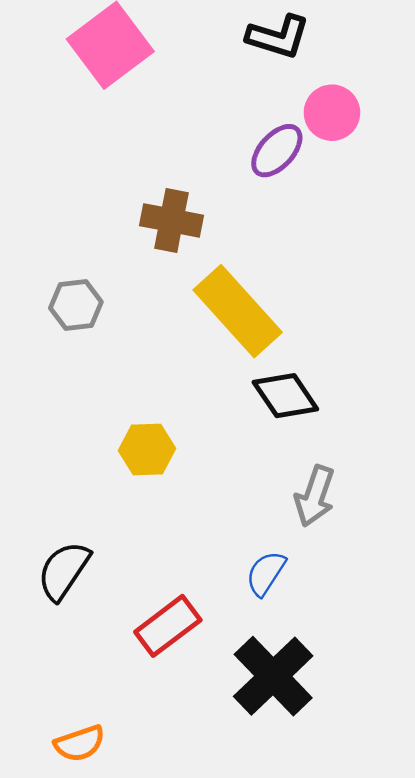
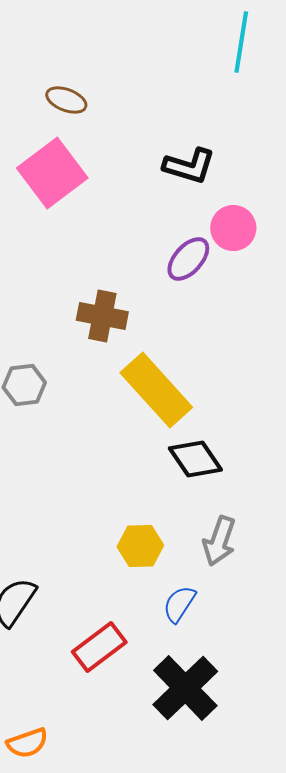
yellow hexagon: (147, 450) -> (140, 546), moved

